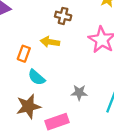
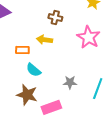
orange rectangle: (24, 54) -> (22, 50), turned 72
brown star: (28, 106) -> (27, 95), turned 30

